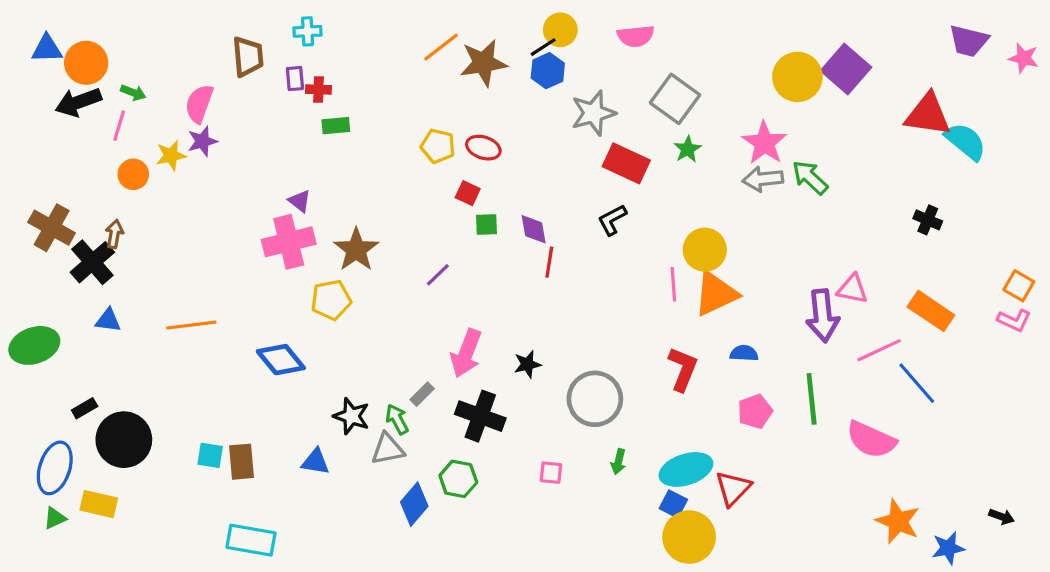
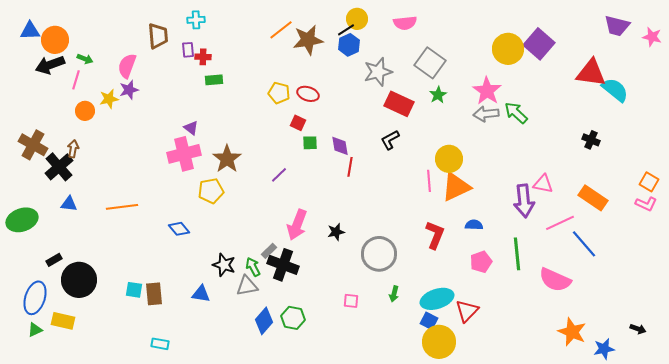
blue diamond: (281, 360) -> (179, 229), size x0.7
black cross: (480, 416) -> (283, 265), moved
green hexagon: (458, 479) -> (293, 318), moved
cyan rectangle: (251, 540) -> (160, 344), size x0.6

